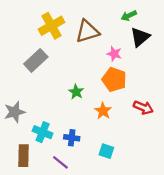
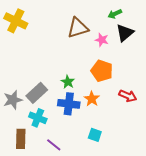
yellow cross: (52, 26) -> (16, 21), moved, turned -35
pink star: (114, 54) -> (102, 40), moved
gray rectangle: (36, 60) -> (37, 93), moved
blue cross: (72, 138) -> (69, 104), moved, size x1.5

